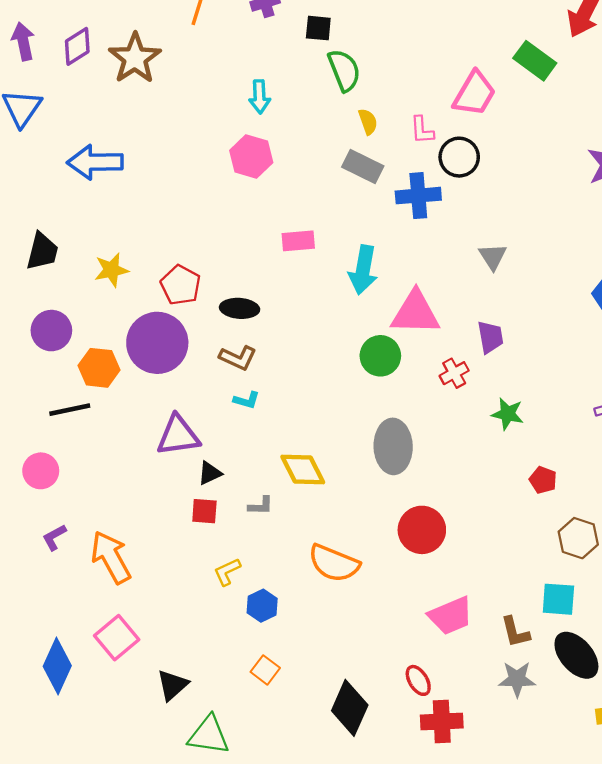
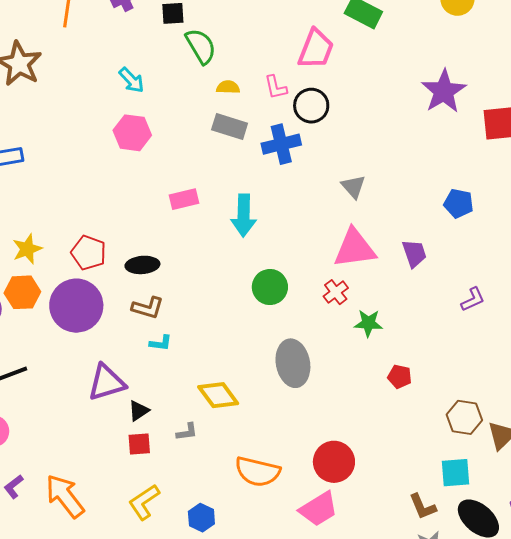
cyan arrow: (260, 97) -> (131, 80), turned -32
yellow semicircle: (368, 122) -> (228, 87), turned -60
pink triangle: (415, 313) -> (355, 248), moved
purple trapezoid: (490, 337) -> (414, 253), moved
orange hexagon: (99, 368) -> (22, 292), moved
green star: (508, 414) -> (368, 323), moved
red pentagon: (543, 480) -> (400, 377), moved
red circle: (422, 530) -> (334, 462), moved
yellow L-shape: (227, 572) -> (144, 502), moved, size x1.4
pink trapezoid: (451, 616) -> (319, 509), moved

